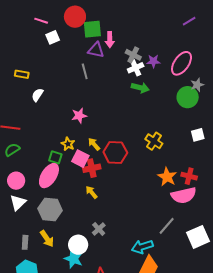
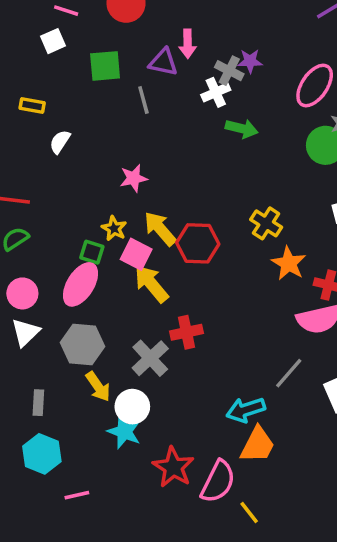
green square: (92, 29) -> (105, 66), moved
white square: (53, 37) -> (53, 41), moved
purple star: (153, 61) -> (250, 61), moved
white cross: (136, 68) -> (216, 92), moved
yellow arrow: (94, 144) -> (160, 229), size x1.5
red cross: (92, 168) -> (187, 332), moved
orange star: (167, 177) -> (289, 263), moved
yellow arrow: (92, 192) -> (151, 284), moved, size x1.6
gray cross: (99, 229) -> (150, 358), moved, size x1.5
yellow arrow: (47, 239) -> (98, 386), moved

